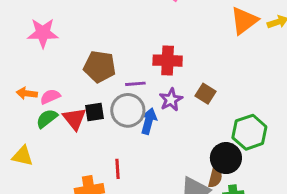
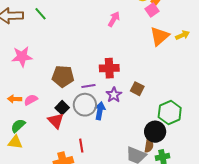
black square: (94, 112) -> (62, 108), turned -32
green semicircle: (47, 119) -> (18, 126), moved
red triangle: (74, 119) -> (56, 121), moved

